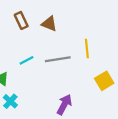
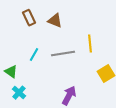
cyan line: (27, 60) -> (34, 55), turned -32

